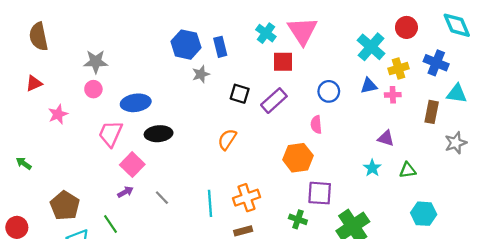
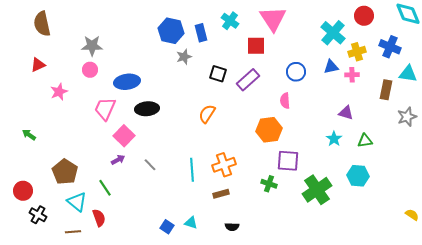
cyan cross: (266, 33) -> (230, 21), moved
cyan hexagon: (424, 214) -> (358, 176), moved

